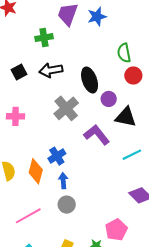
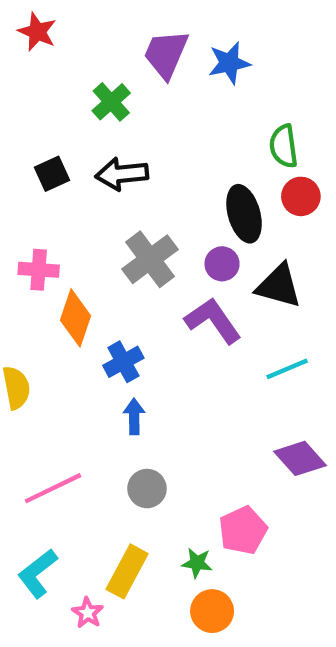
green cross: (44, 38) -> (111, 102), turned -36
black ellipse: (90, 80) -> (244, 214), moved
purple circle: (109, 99) -> (222, 264), moved
orange diamond: (36, 171) -> (76, 318), moved
gray circle: (67, 205) -> (147, 489), moved

